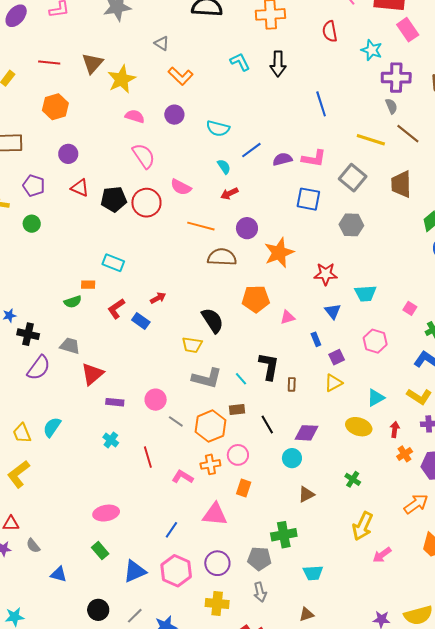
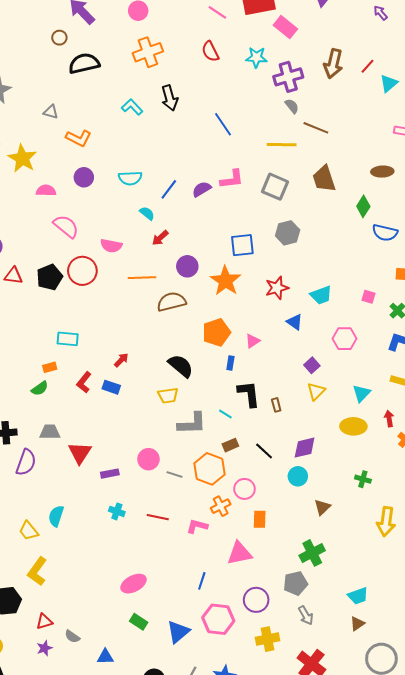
blue square: (308, 199) -> (242, 245), moved
blue rectangle: (316, 339) -> (230, 363), moved, turned 48
red line: (148, 457) -> (158, 517), turned -45
cyan trapezoid: (313, 573) -> (358, 596), moved

